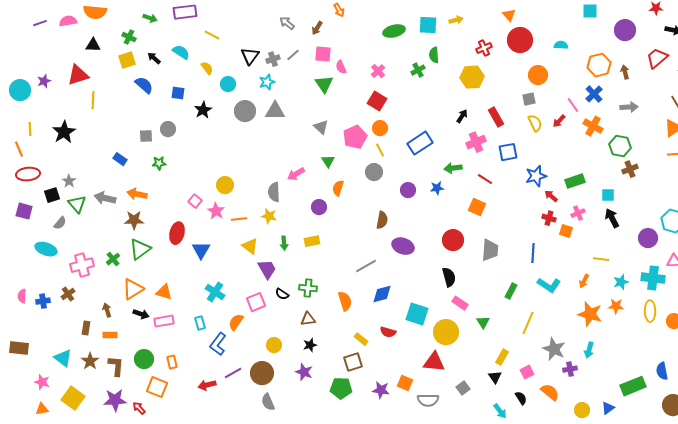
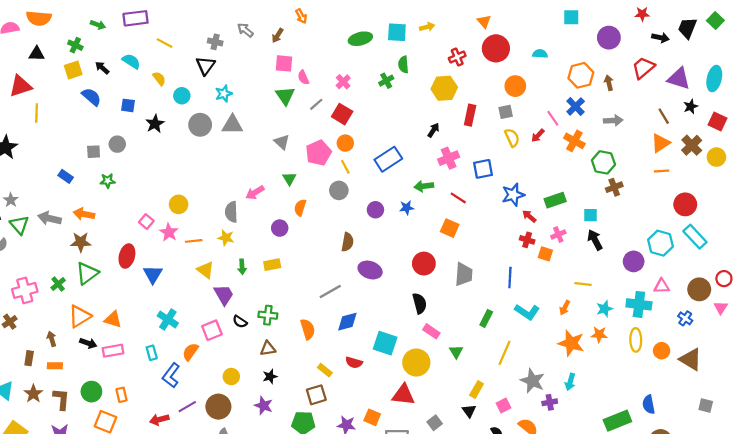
gray line: (293, 55) -> (316, 104), moved
gray cross: (273, 59) -> (215, 42), moved, turned 32
red rectangle: (496, 117) -> (470, 115), moved, turned 42

